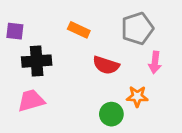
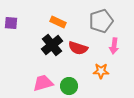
black cross: (37, 61) -> (52, 45), moved, turned -35
pink trapezoid: (31, 100) -> (43, 83), moved
green circle: (111, 114) -> (69, 86), moved

